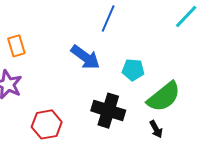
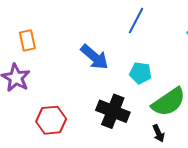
blue line: (108, 18) -> (136, 21), moved

